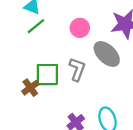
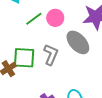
green line: (36, 26) -> (34, 19), moved

